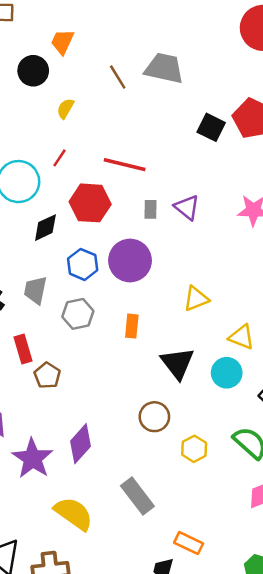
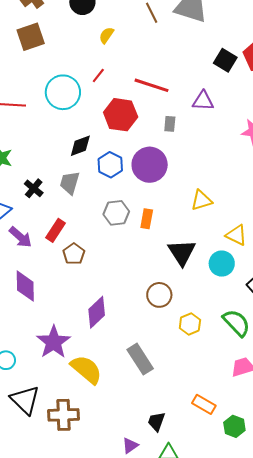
purple triangle: (187, 207) -> (203, 101), moved, turned -40
black diamond: (45, 228) -> (80, 146), moved
gray hexagon: (78, 314) -> (116, 213), moved
red rectangle: (23, 349) -> (56, 230), turned 45
purple star: (33, 458) -> (54, 342), moved
orange rectangle: (189, 543) -> (204, 404), moved

